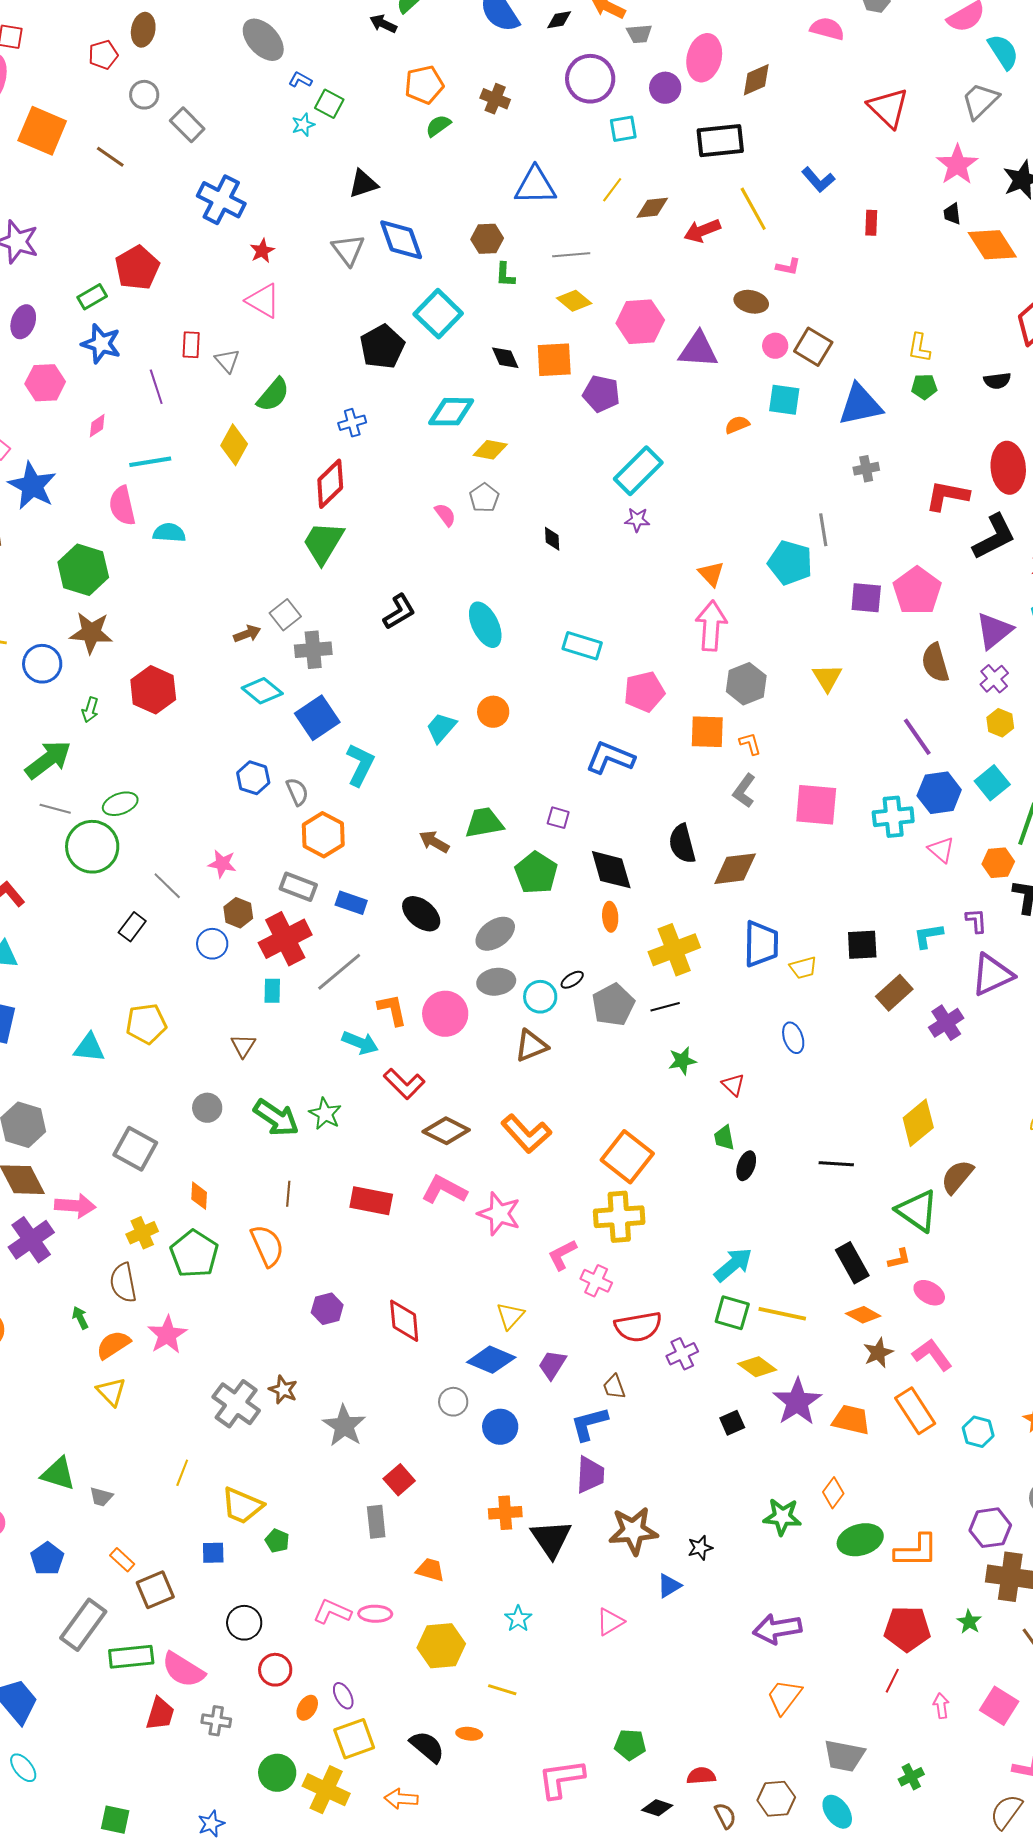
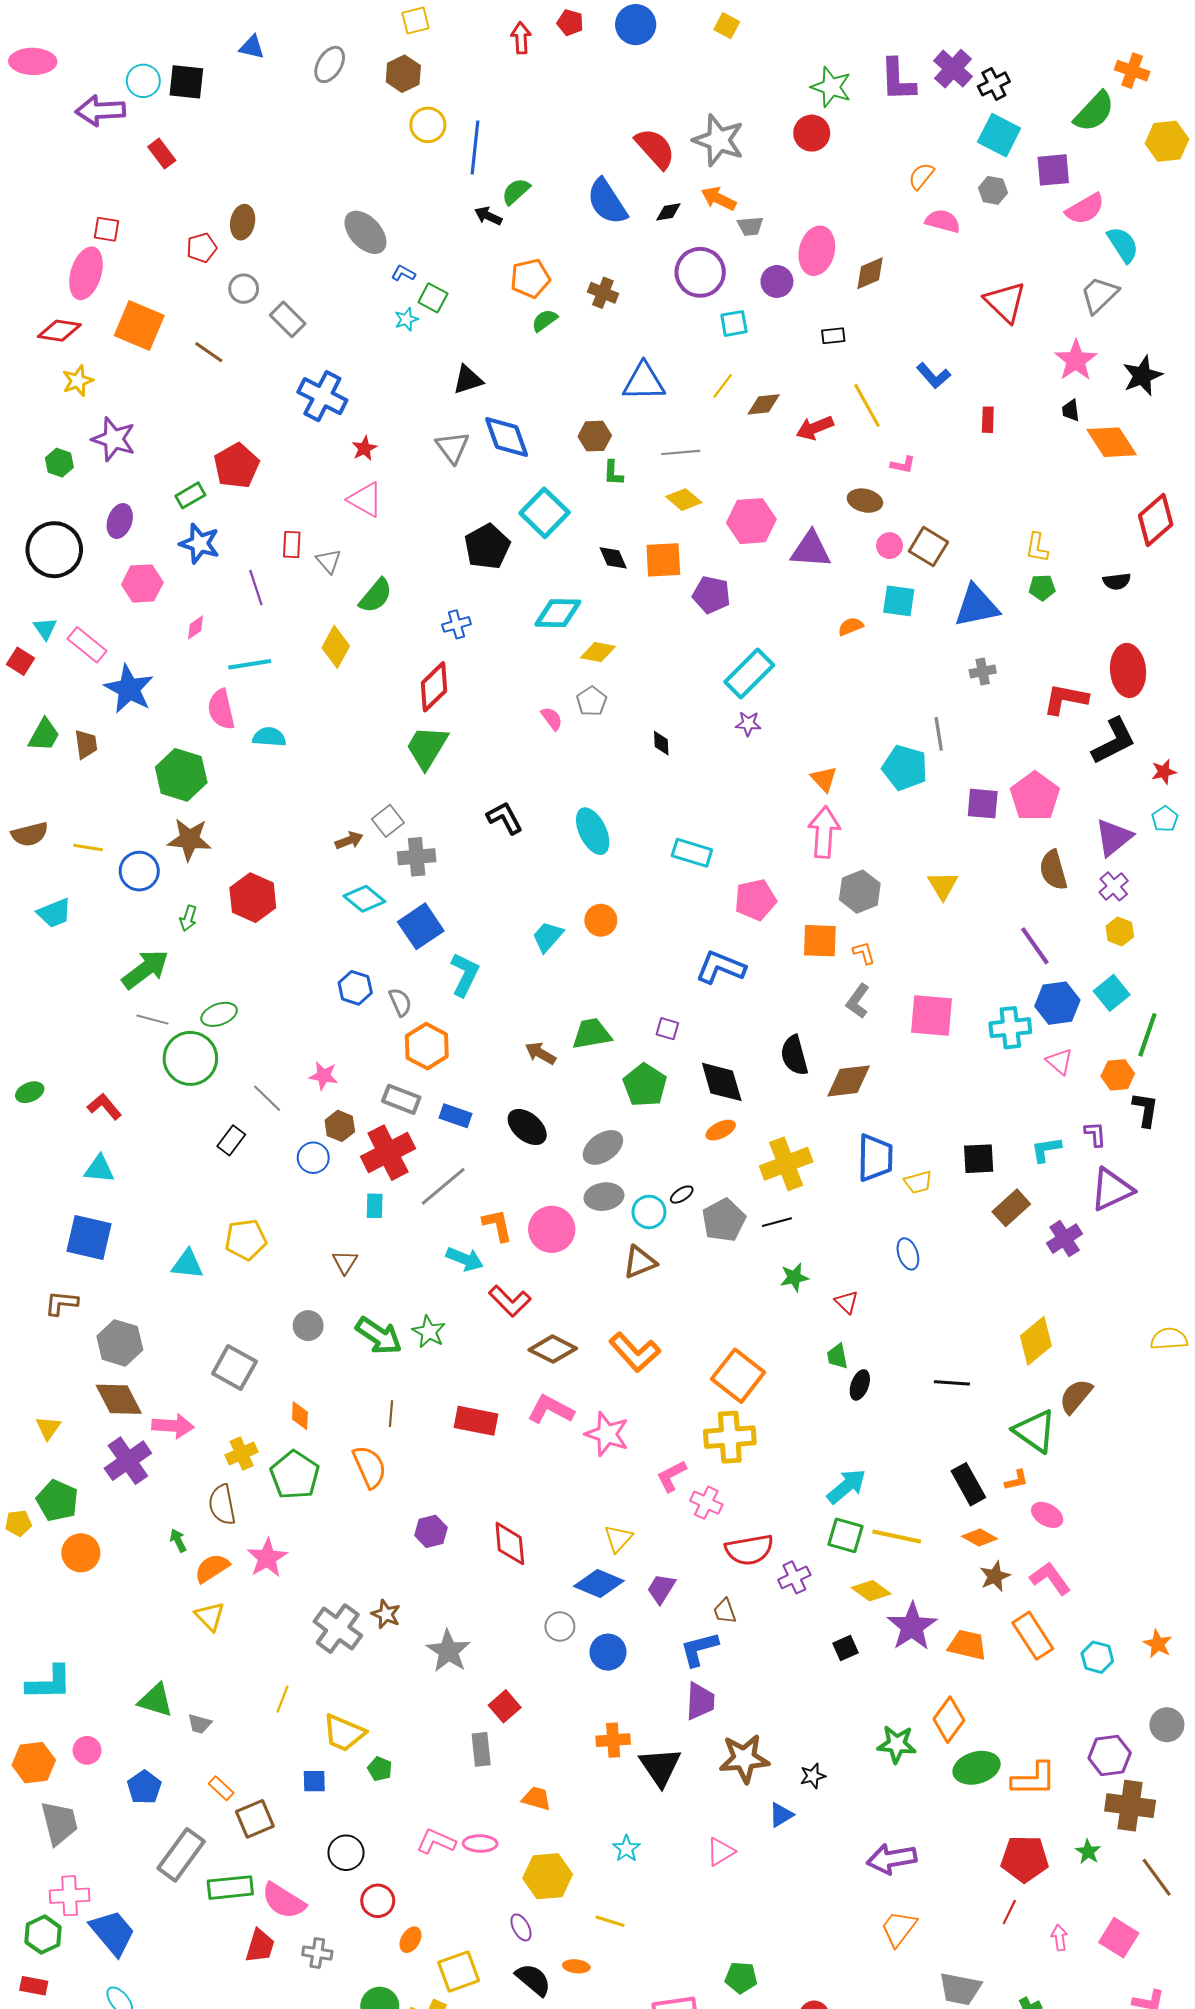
black rectangle: (720, 141) -> (833, 336), size x0.5
black L-shape: (399, 612) -> (505, 818), turned -87
orange ellipse: (610, 917) -> (721, 1130), turned 68
orange diamond: (833, 1493) -> (949, 1720), size x1.4
purple ellipse: (343, 1696) -> (521, 1927), moved

